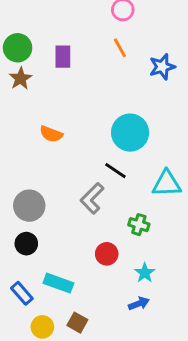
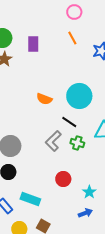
orange semicircle: (51, 134) -> (44, 99), moved
green cross: (139, 225) -> (77, 143), moved

